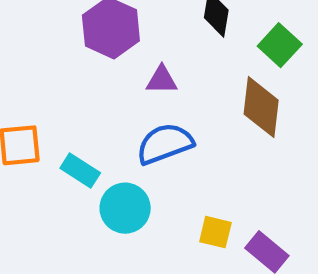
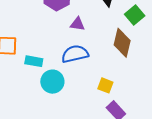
cyan rectangle: (80, 170) -> (34, 61), turned -30
yellow square: (215, 232) -> (105, 85), moved

